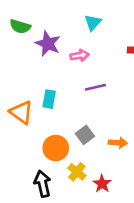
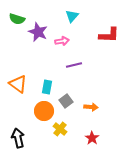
cyan rectangle: (49, 99) -> (47, 87), moved
black arrow: (43, 184) -> (18, 138), moved
red star: (102, 184) -> (92, 138), moved

